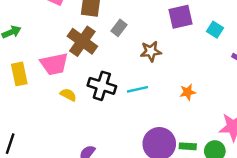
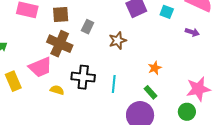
cyan line: (137, 89) -> (114, 84), moved, turned -60
green rectangle: (188, 146) -> (150, 92), moved, turned 56

